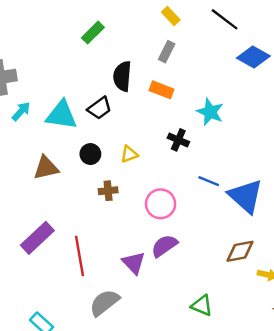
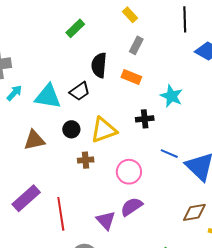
yellow rectangle: (171, 16) -> (130, 15), moved
black line: (225, 19) -> (185, 19), turned 50
black cross: (178, 140) -> (145, 119), turned -30
yellow triangle: (129, 154) -> (104, 130), size x1.8

